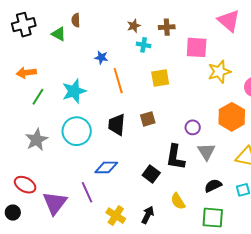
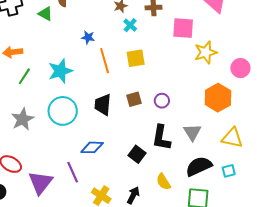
cyan cross: (144, 45) -> (130, 25), turned 32
yellow square: (160, 78) -> (136, 58), moved
purple circle: (193, 127) -> (162, 101), moved
black semicircle: (213, 186) -> (199, 166), size x1.5

